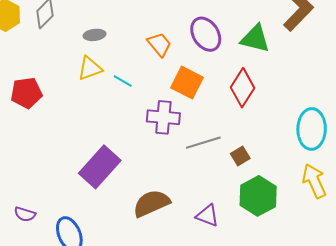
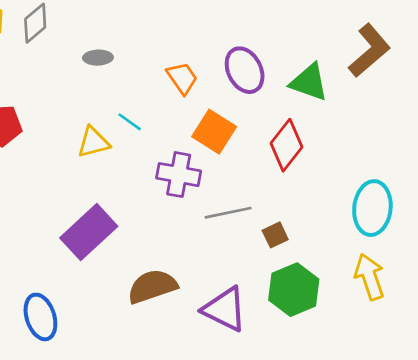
yellow triangle: (90, 68) -> (93, 142), moved
purple triangle: (207, 215) -> (225, 309), size x1.5

